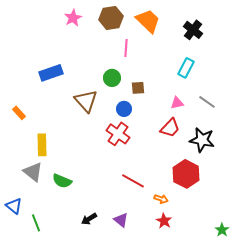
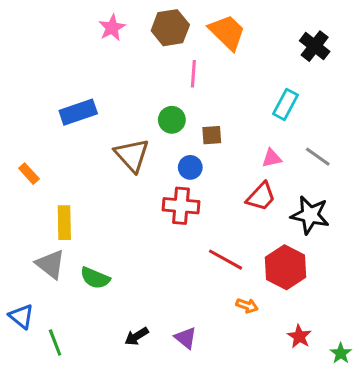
black cross: (193, 30) -> (315, 46), moved
red cross: (118, 134) -> (181, 206), turned -30
red line: (133, 181) -> (226, 260), moved
red star: (164, 221) -> (299, 336), moved

